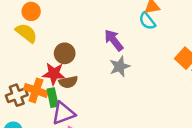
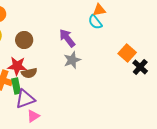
brown circle: (65, 53) -> (24, 40), moved

